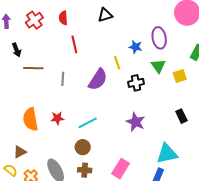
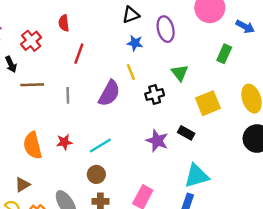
black triangle: (105, 15) -> (131, 15), moved
red cross: (34, 20) -> (31, 41), moved
purple ellipse: (159, 38) -> (166, 29), moved
red line: (74, 44) -> (79, 54), turned 36
blue star: (136, 47) -> (135, 43), moved
yellow square: (180, 76) -> (208, 103), moved, size x1.5
black rectangle: (181, 116) -> (186, 133), moved, turned -32

